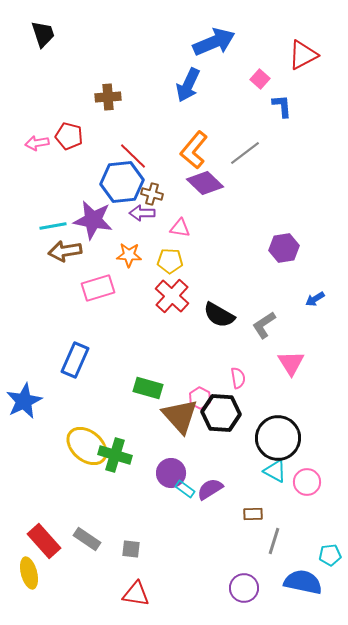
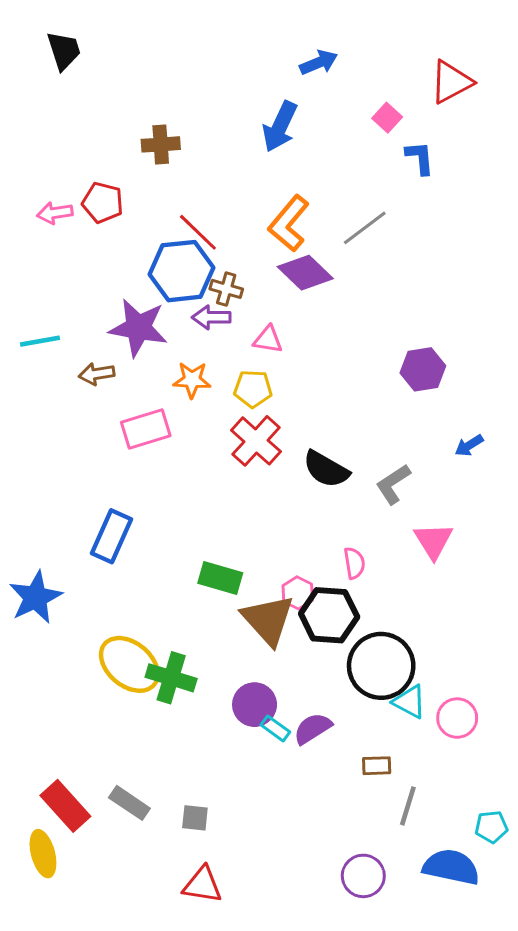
blue arrow: (214, 42) -> (319, 63), size x0.6
cyan line: (53, 226) -> (40, 341), moved
brown arrow: (65, 251) -> (97, 374), size x0.7
black circle: (278, 438) -> (381, 666), moved

